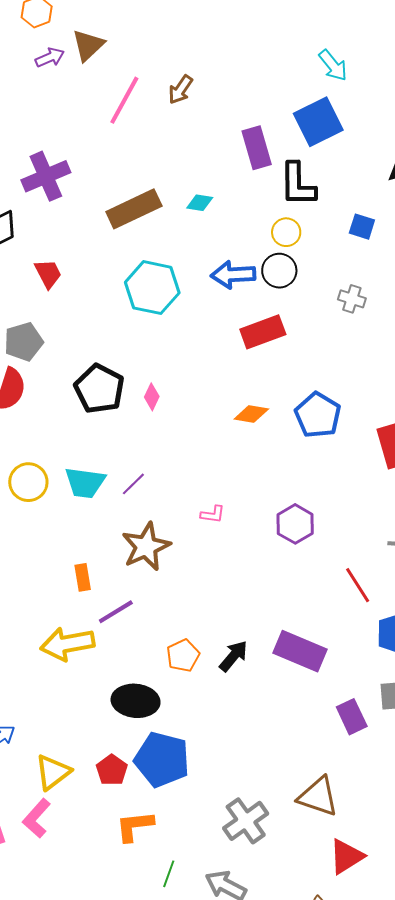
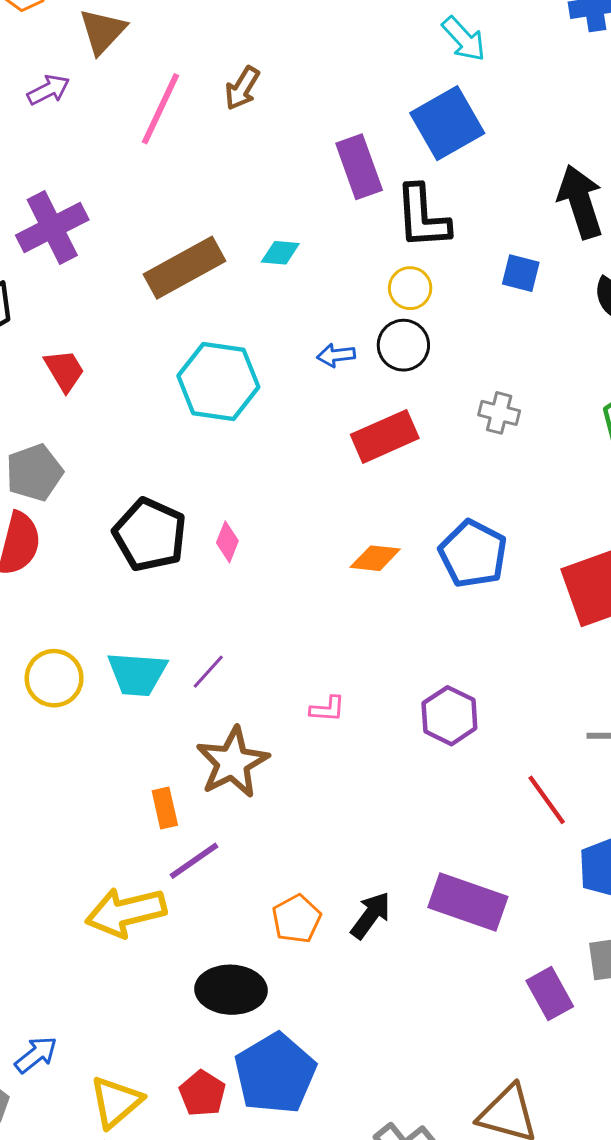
purple arrow: (50, 57) -> (48, 90), moved
blue arrow: (233, 275) -> (336, 355), size x0.6
gray cross: (352, 299) -> (499, 413), moved
orange rectangle: (83, 577) -> (165, 808), moved
blue pentagon: (162, 759) -> (275, 1073), turned 30

